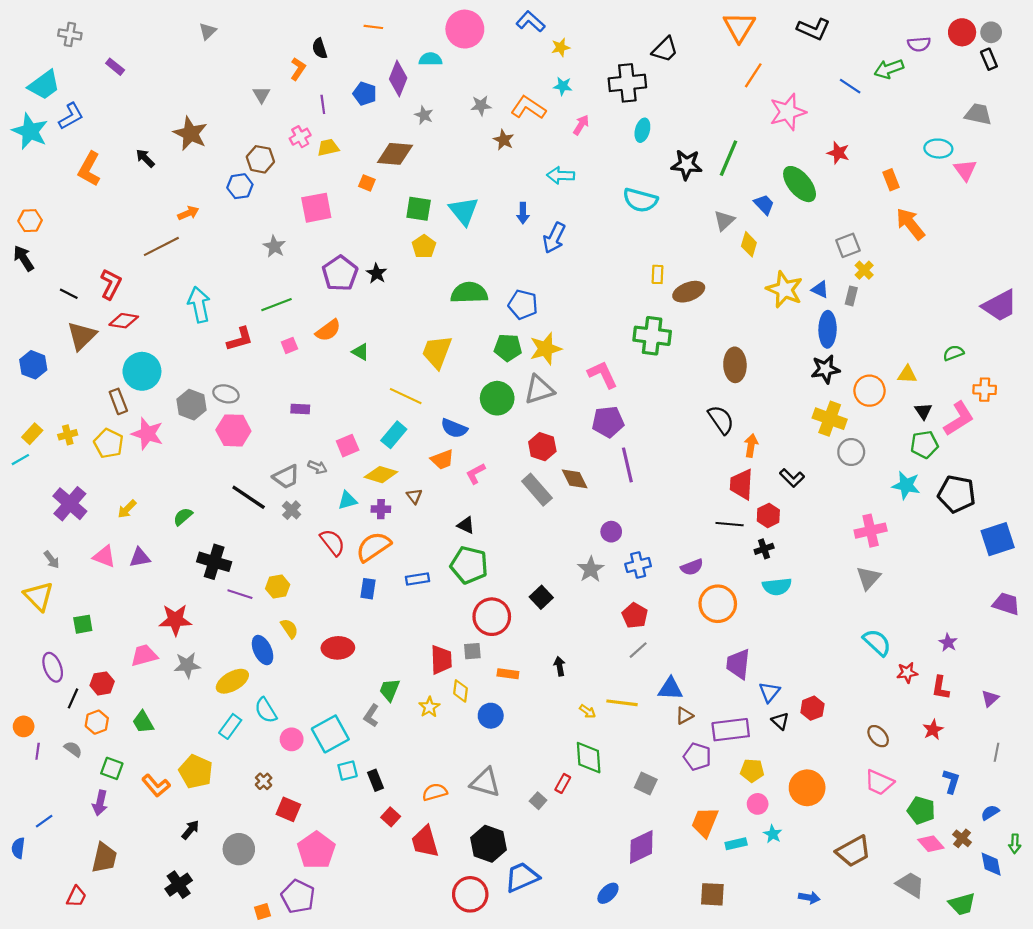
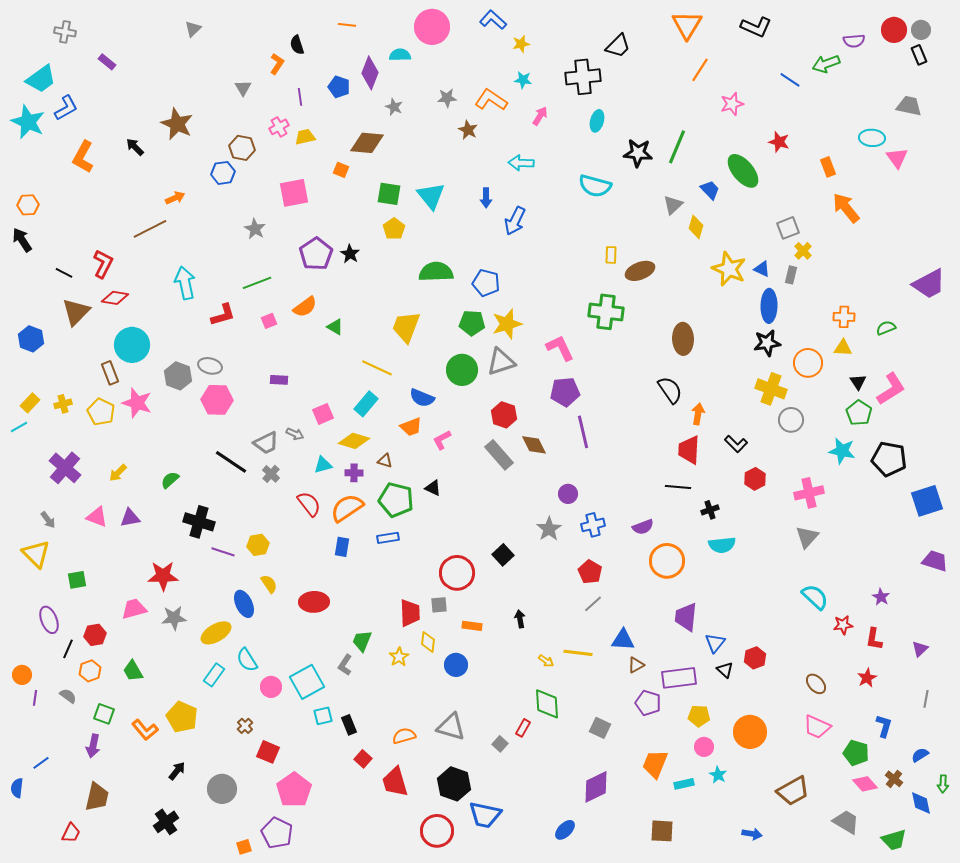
pink star: (788, 112) -> (732, 104), size x0.7
orange cross: (985, 390) -> (844, 317), moved
green pentagon: (924, 444) -> (859, 413), turned -30
brown triangle: (414, 496) -> (385, 461), turned -35
red hexagon: (768, 516) -> (755, 479), moved
green pentagon: (469, 565) -> (396, 500), moved
blue trapezoid: (522, 877) -> (485, 815), turned -144

